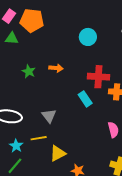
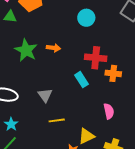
green star: (29, 71) -> (26, 50), size x1.6
yellow line: (39, 138) -> (57, 120), moved
yellow triangle: (58, 153) -> (86, 136), moved

